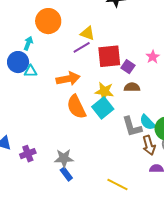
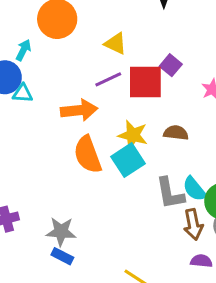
purple line: (82, 47) -> (108, 79), moved
purple square: (128, 67) -> (171, 65), moved
blue rectangle: (66, 174) -> (62, 256), turned -32

